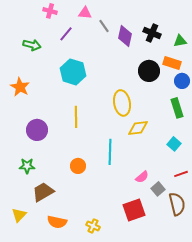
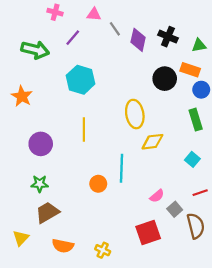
green arrow: (32, 45) -> (35, 50), size x1.4
green star: (27, 166) -> (40, 184), moved
orange circle: (78, 166) -> (98, 184), moved

